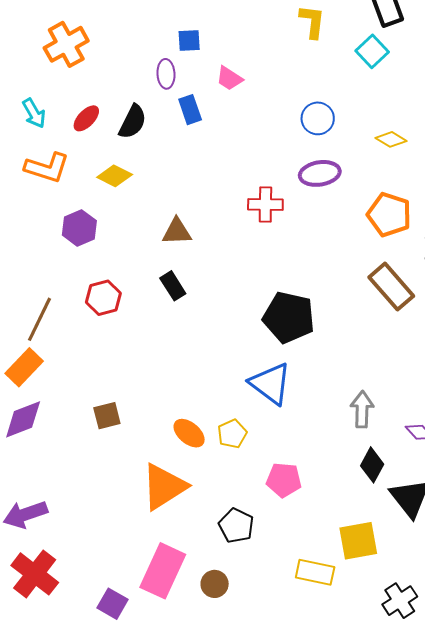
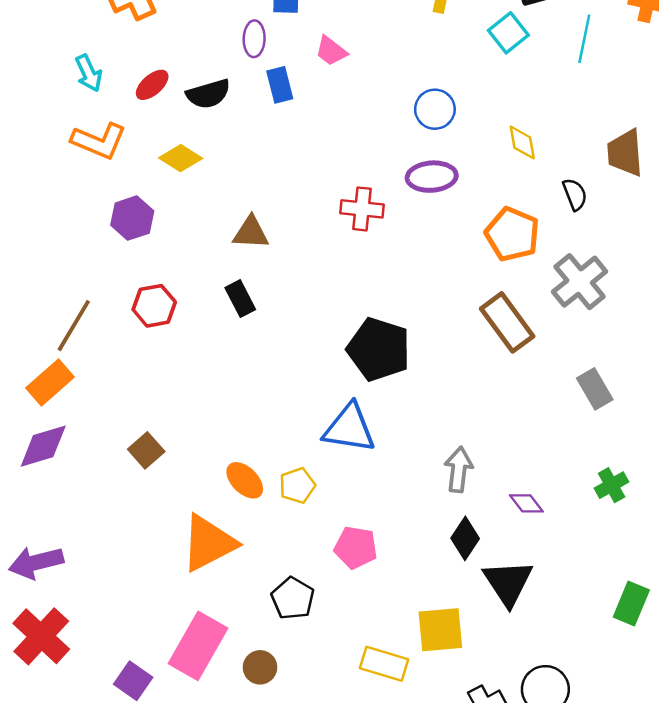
black semicircle: (133, 122) -> (208, 94), turned 42
yellow diamond: (391, 139) -> (522, 142), turned 44
blue triangle: (270, 383) -> (349, 428), turned -33
brown square: (107, 416) -> (146, 450), turned -32

